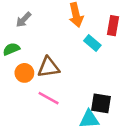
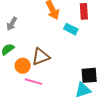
pink line: (49, 98) -> (33, 82), moved

